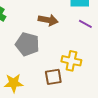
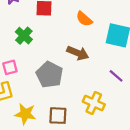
purple line: (85, 24) -> (116, 76), moved
brown square: (53, 77) -> (58, 116), moved

